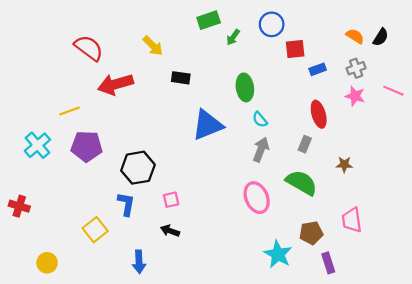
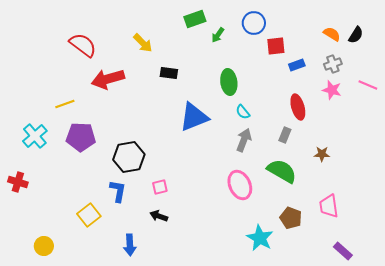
red cross: (19, 206) -> (18, 182), moved
brown pentagon: (311, 233) -> (291, 218), turned 30
purple rectangle: (328, 263) -> (343, 251), moved, turned -30

